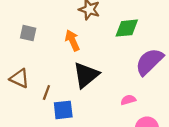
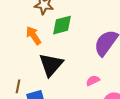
green diamond: (127, 28) -> (62, 25), moved

